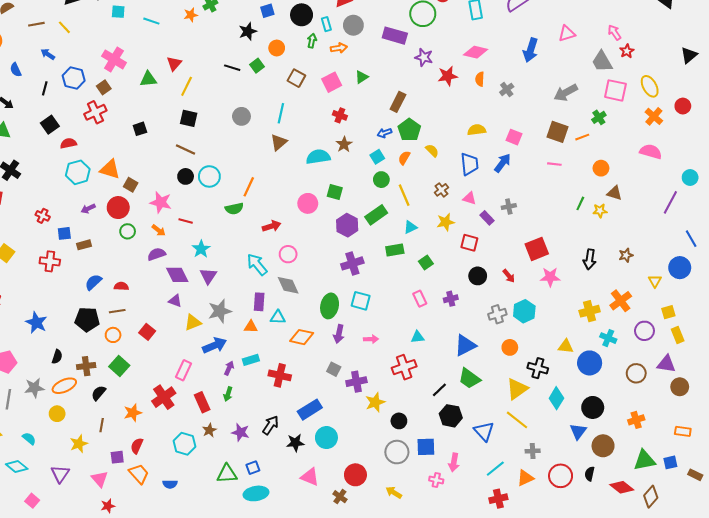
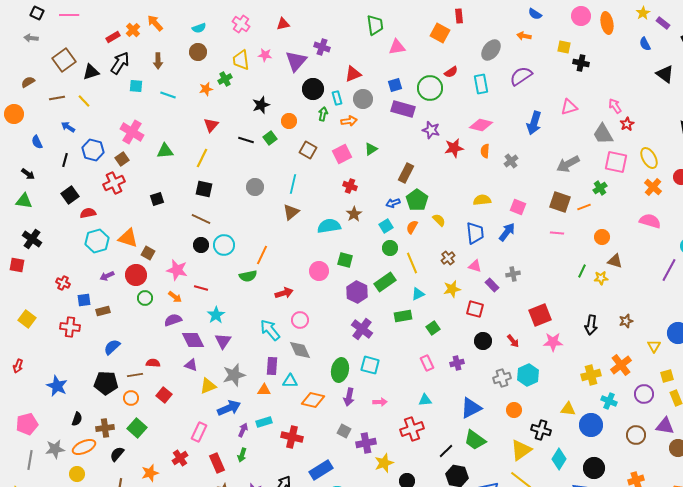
blue square: (267, 11) -> (395, 85), moved
red triangle: (174, 64) -> (211, 125), moved
purple cross: (352, 263) -> (362, 329), turned -35
red semicircle: (121, 286) -> (153, 363), moved
red cross: (164, 397) -> (180, 458), size x0.7

